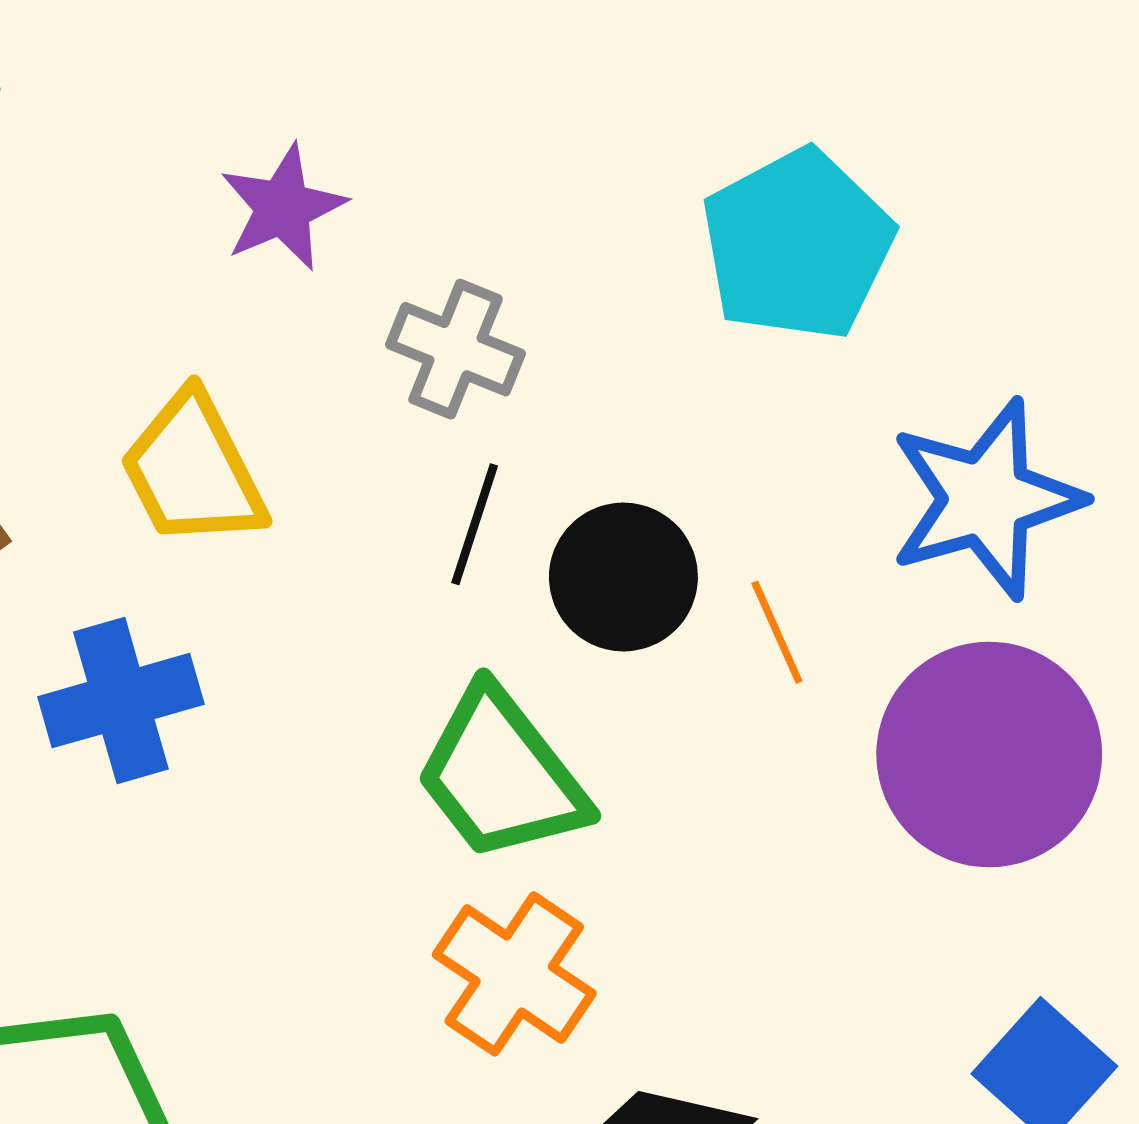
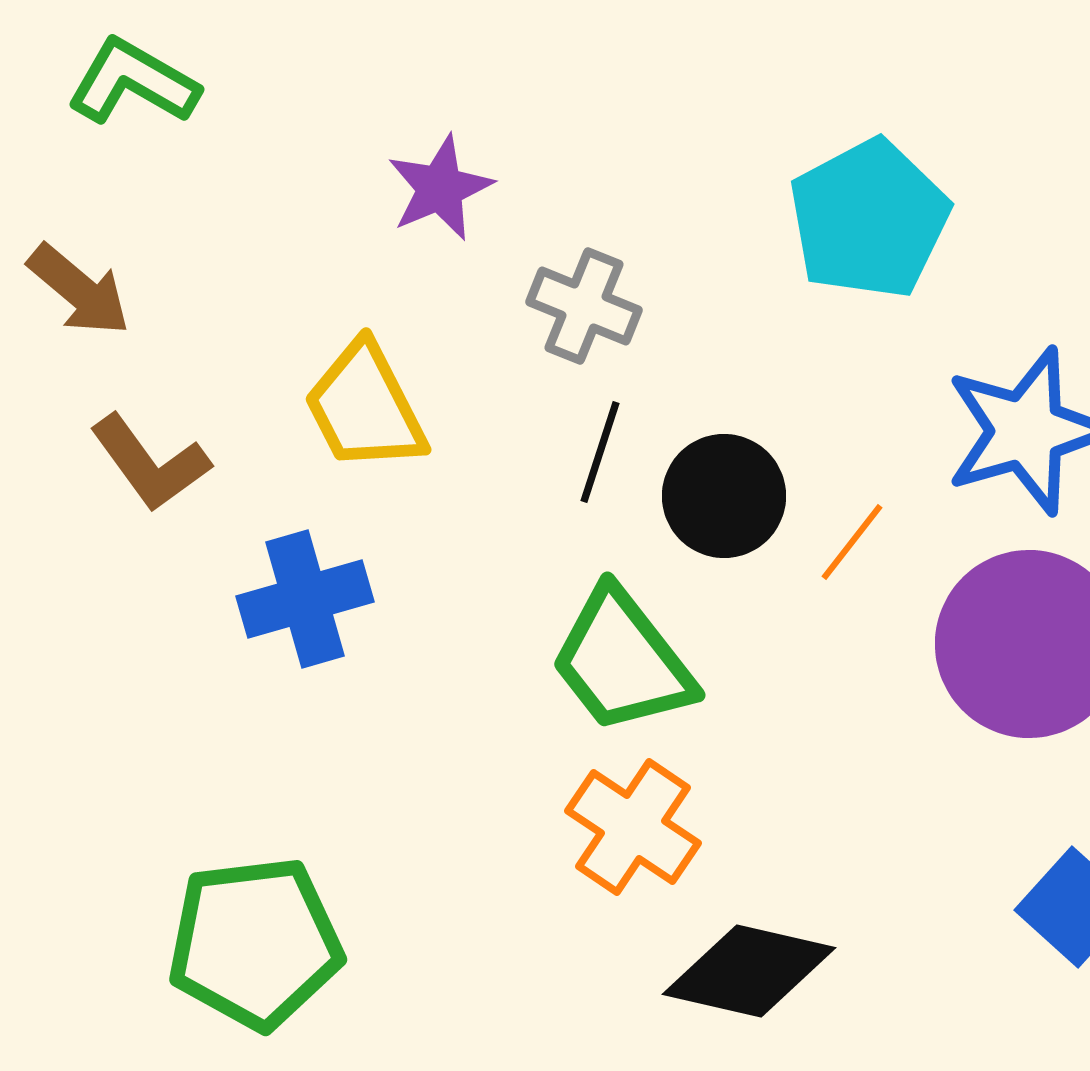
orange line: (777, 632) -> (852, 542), turned 62

